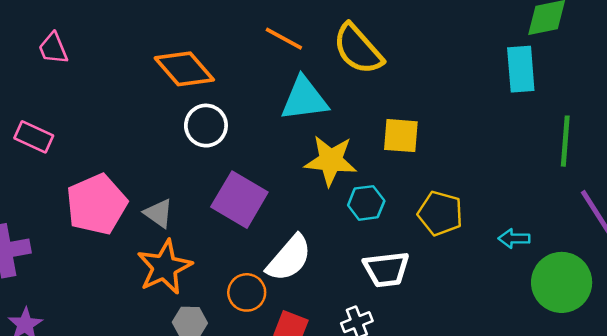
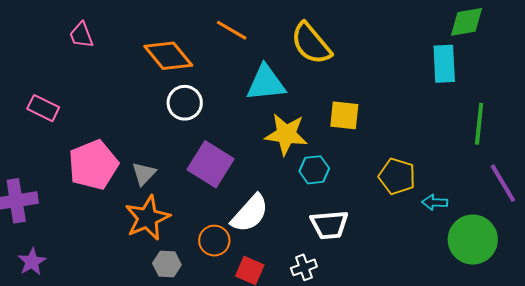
orange line: (284, 39) -> (232, 30), moved
pink trapezoid: (53, 48) -> (81, 35), moved
gray triangle: (159, 213) -> (144, 174), turned 36
yellow pentagon: (440, 213) -> (397, 176), moved

